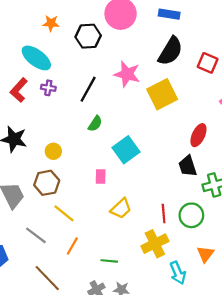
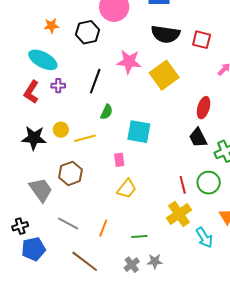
black semicircle: (170, 51) -> (166, 34), turned 76
cyan square: (126, 150) -> (139, 132), turned -35
yellow circle: (53, 151) -> (61, 130), moved
yellow trapezoid: (121, 209) -> (127, 189), moved
yellow line: (64, 213) -> (85, 138), moved, turned -45

